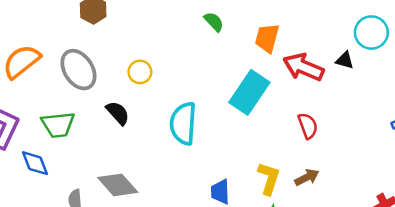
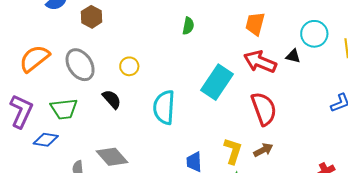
green semicircle: (214, 22) -> (188, 26), turned 54
orange trapezoid: (267, 38) -> (255, 24), moved
red semicircle: (308, 126) -> (264, 109), size x1.6
blue diamond: (35, 163) -> (46, 140), turned -60

